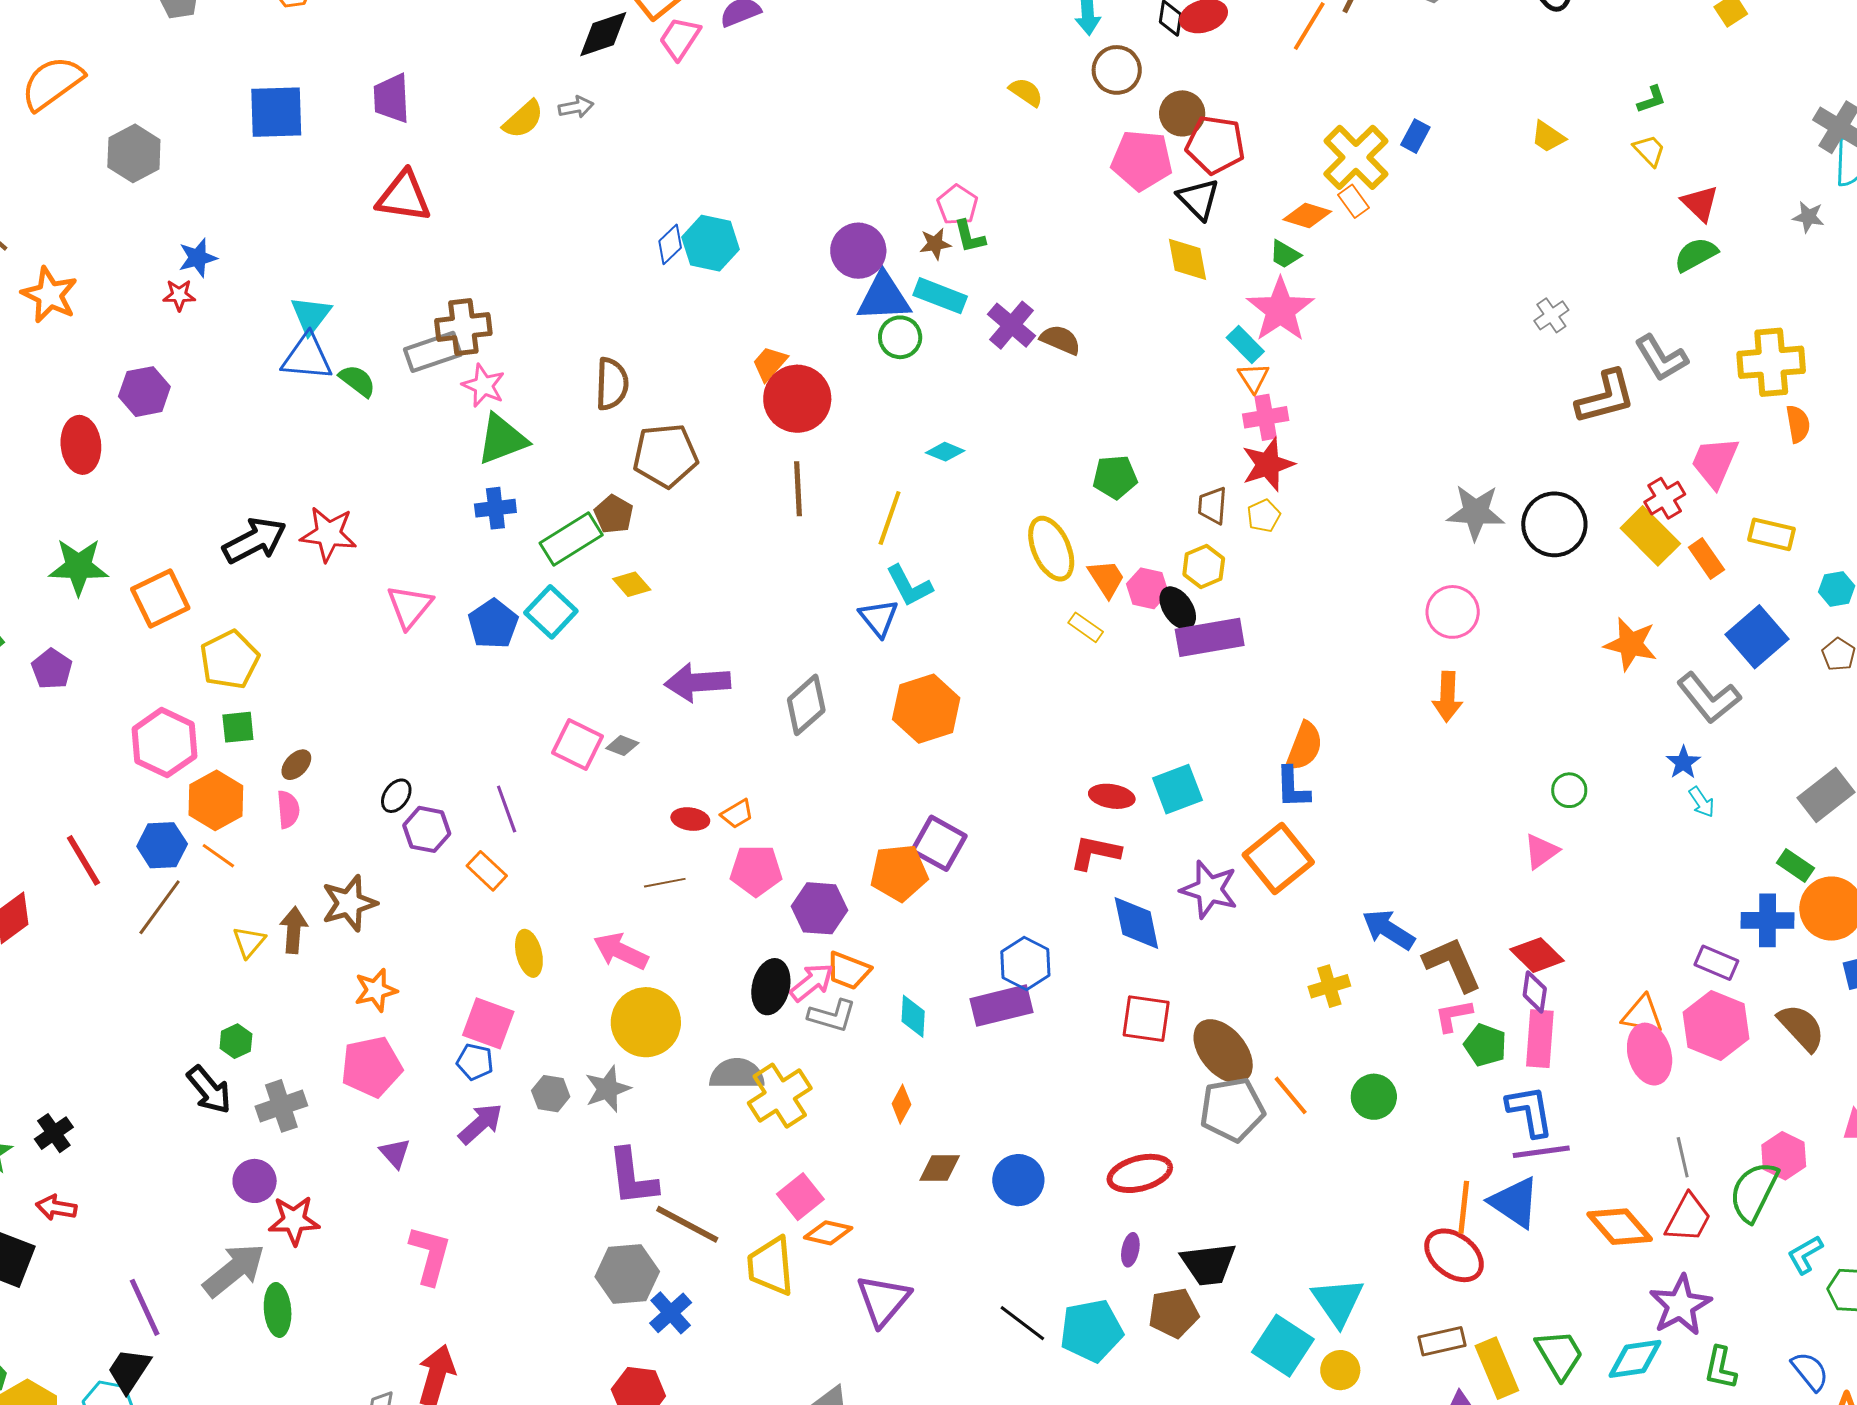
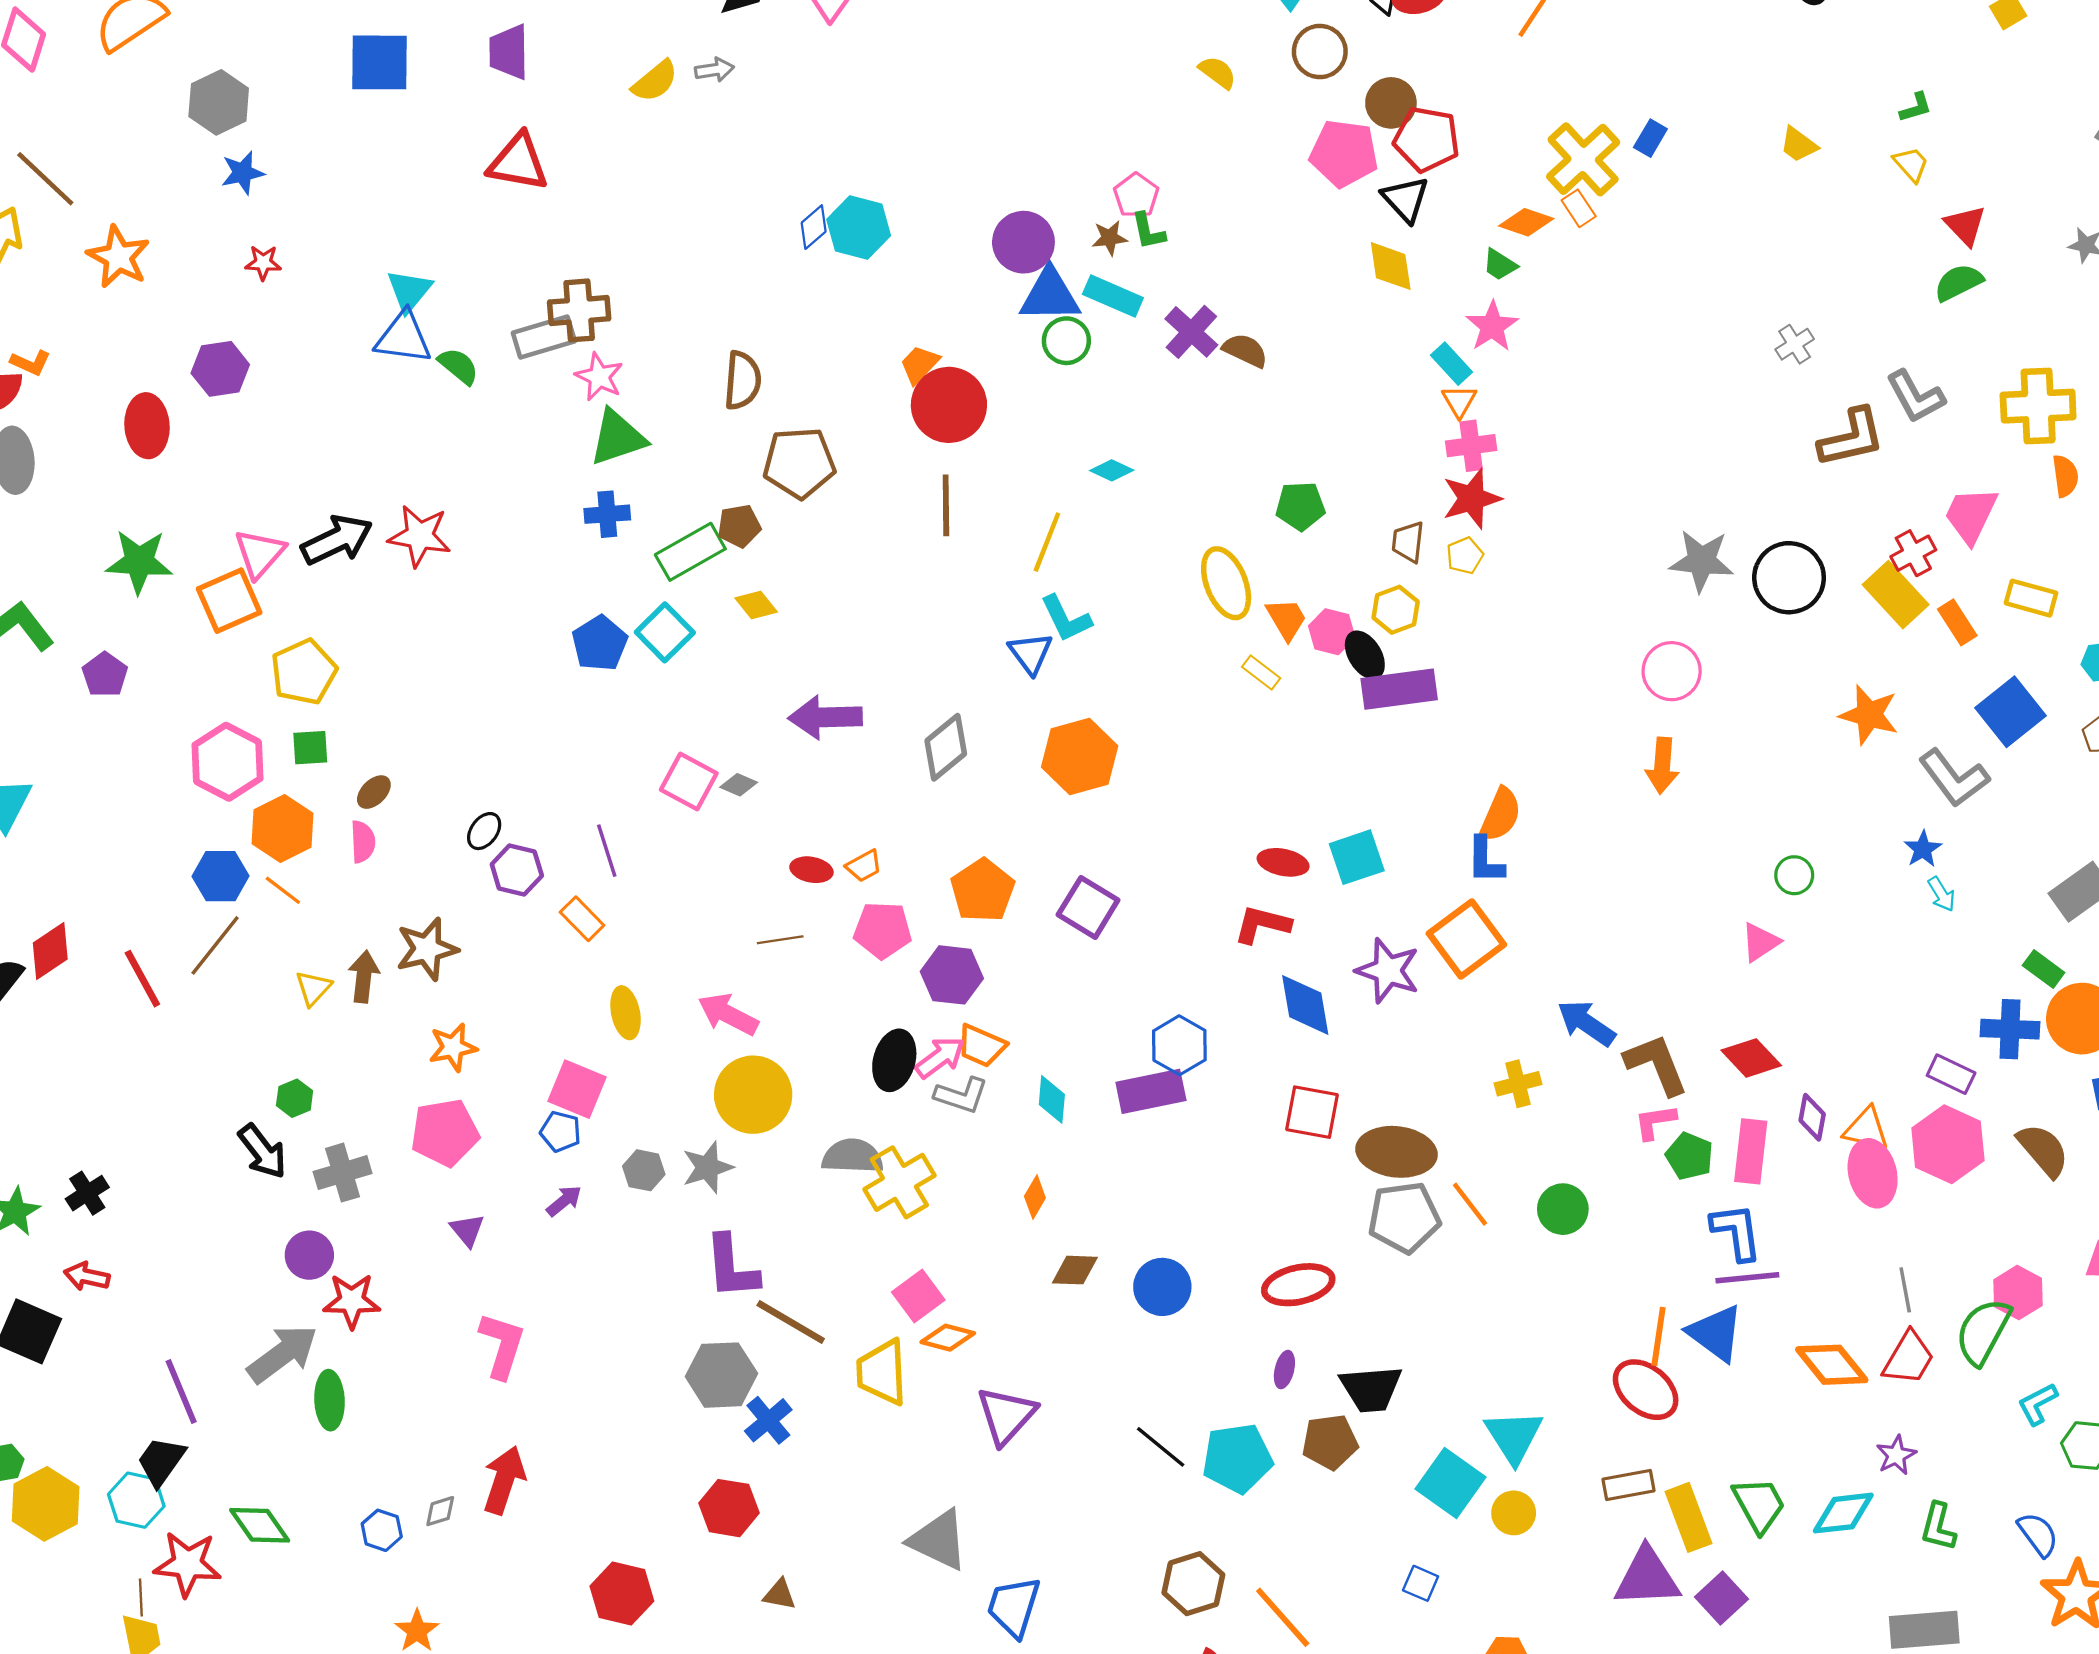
blue star: (198, 258) -> (243, 173), moved
pink star: (1280, 310) -> (1492, 326), size x0.7
brown pentagon: (614, 514) -> (739, 526), turned 30
pink triangle: (409, 606) -> (260, 553), moved
red line: (83, 860) -> (142, 979), moved
orange pentagon: (899, 873) -> (983, 890), moved, turned -30
purple diamond: (1535, 992) -> (1812, 1117), moved
brown ellipse: (1223, 1051) -> (1396, 1152), turned -46
purple arrow: (480, 1124) -> (564, 1201), size x0.7
purple star: (1680, 1305) -> (1896, 1455), size x0.6

